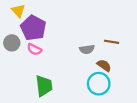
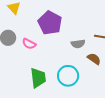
purple pentagon: (33, 28) -> (50, 23), moved
cyan circle: (99, 84) -> (68, 76), moved

